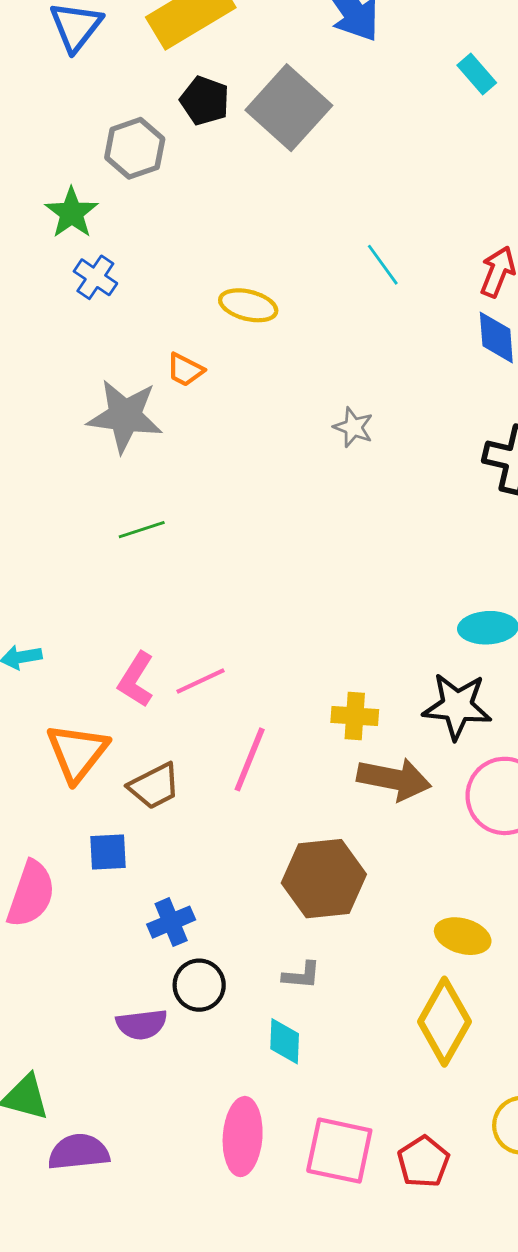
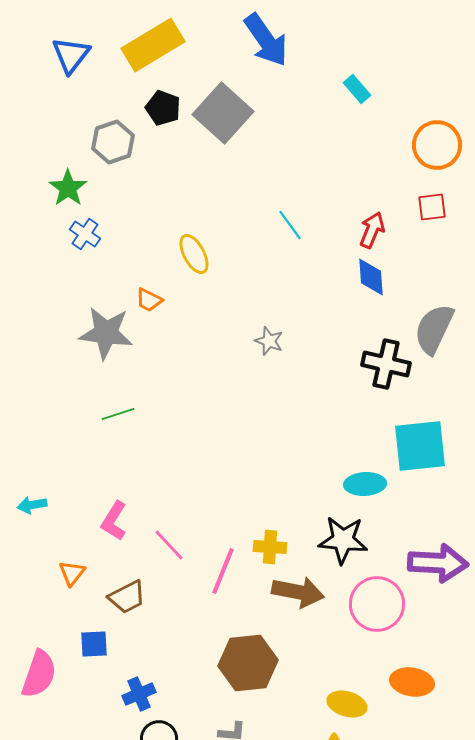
yellow ellipse: (248, 305) -> (194, 254), turned 48
pink line: (201, 681) -> (169, 545), moved, turned 72
orange triangle: (77, 752) -> (72, 573), size x0.6
pink line: (250, 759) -> (223, 571), moved

